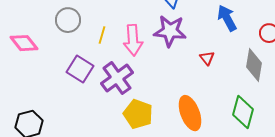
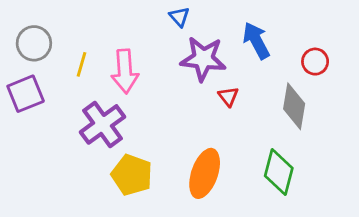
purple star: (170, 31) -> (203, 59), moved
purple square: (80, 69) -> (26, 94), moved, turned 36
orange ellipse: (190, 113) -> (205, 173), turned 40

